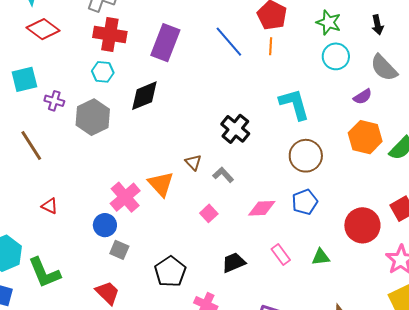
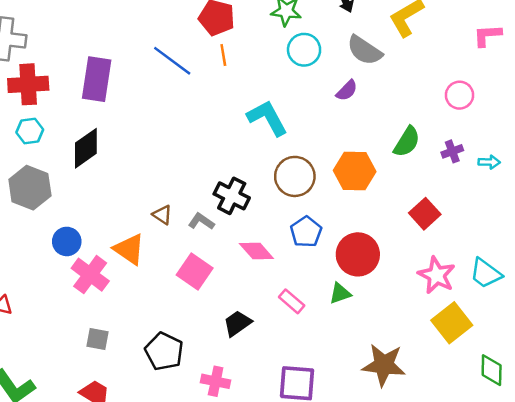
black cross: (235, 129) -> (232, 196), moved
orange hexagon: (365, 137) -> (355, 171), moved
pink diamond: (262, 208) -> (256, 251), turned 64
pink square: (209, 213) -> (195, 272), size x1.6
blue circle: (105, 225) -> (67, 241), moved
red circle: (362, 225) -> (358, 254), moved

